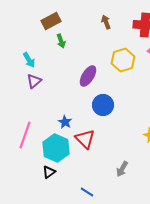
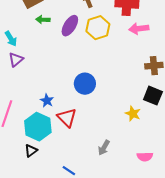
green arrow: (61, 41) -> (43, 20), turned 112
yellow hexagon: (123, 60) -> (98, 28), moved
purple ellipse: (88, 76) -> (70, 26), moved

